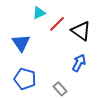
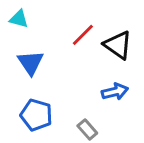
cyan triangle: (39, 13) -> (19, 19), moved, turned 40
blue arrow: (79, 63) -> (115, 92), turned 48

